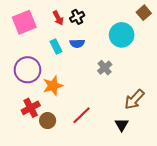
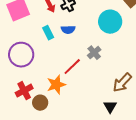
orange star: (53, 86) -> (56, 85), moved
red line: (81, 115) -> (72, 67), moved

